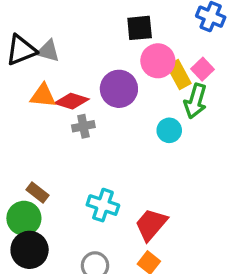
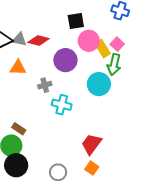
red diamond: (72, 101) -> (39, 41), moved
cyan circle: (169, 130) -> (99, 84), size x1.5
cyan cross: (103, 205) -> (62, 105), moved

